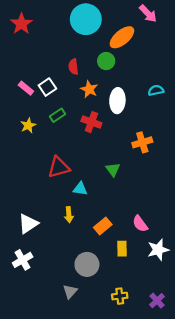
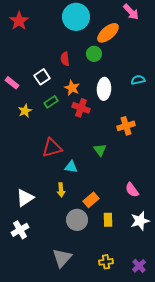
pink rectangle: (26, 88) -> (12, 83), moved
orange star: (89, 89) -> (72, 88), moved
pink semicircle: (140, 224) -> (132, 190), moved
gray circle: (87, 264) -> (77, 220), moved
gray triangle: (70, 292) -> (62, 258), size x1.5

